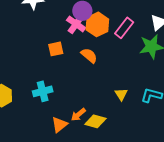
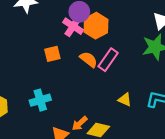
pink rectangle: (124, 28) -> (108, 60), moved
yellow triangle: (121, 94) -> (125, 100), turned -32

